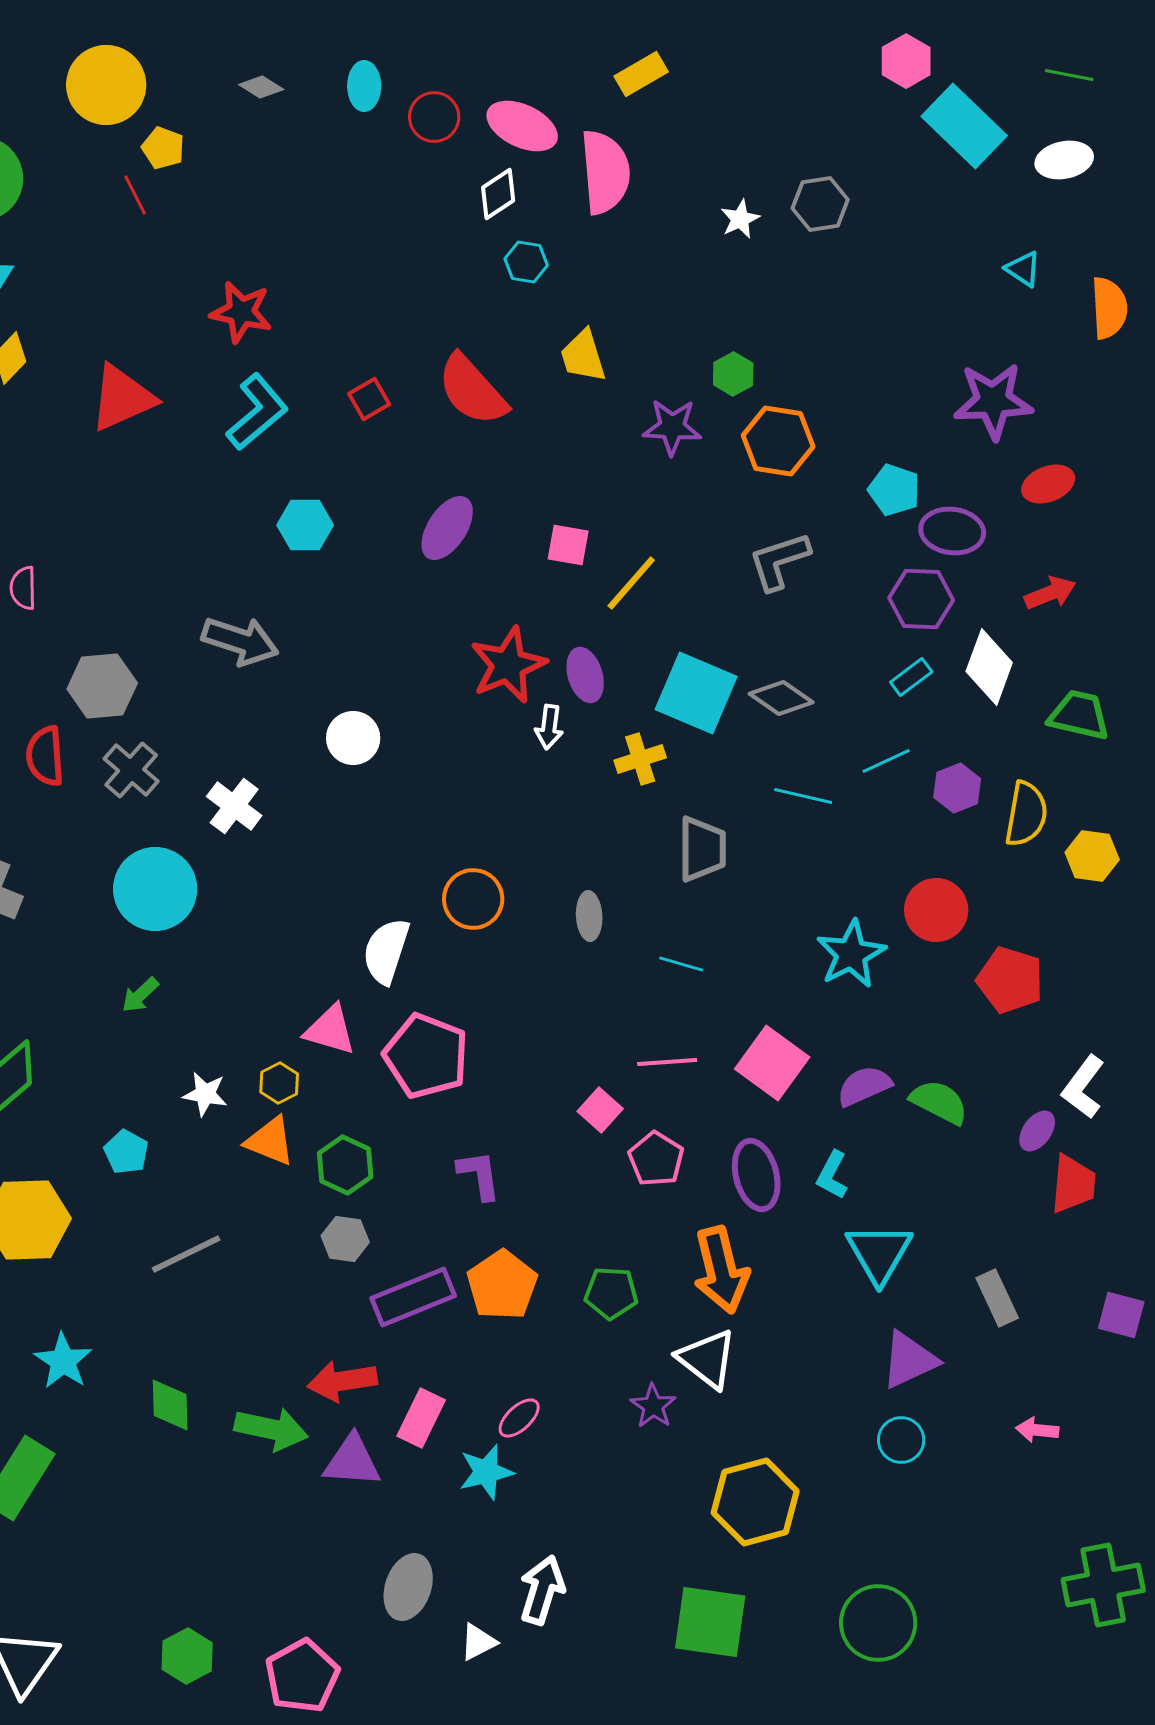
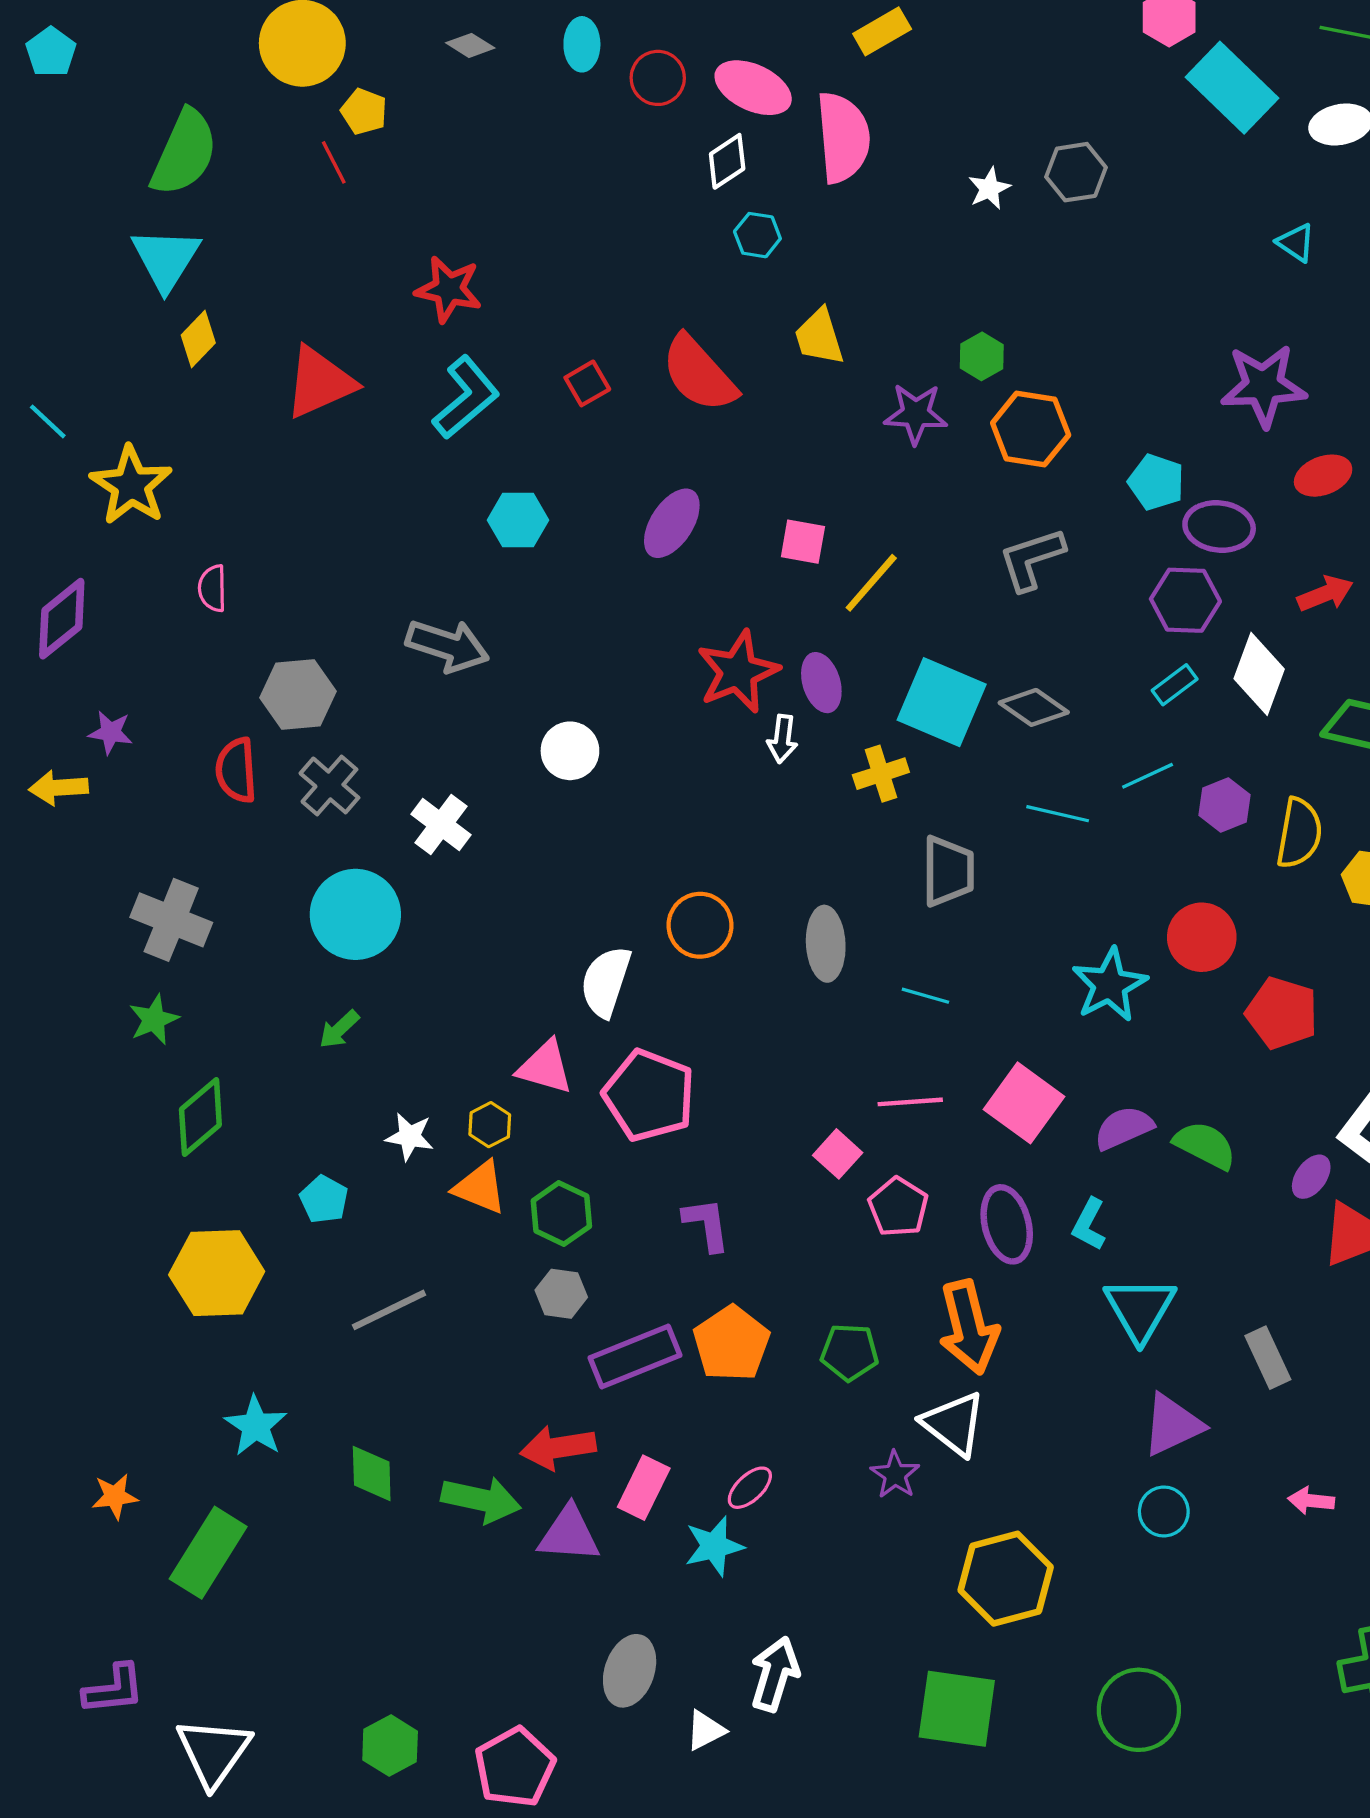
gray ellipse: (589, 916) -> (826, 944), size x1.4

